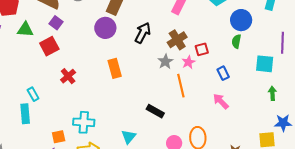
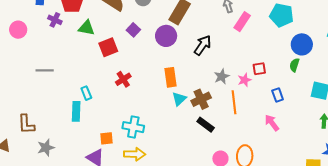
purple square: (56, 23) -> (133, 30), moved
brown cross: (177, 40) -> (201, 99), moved
cyan triangle: (129, 137) -> (179, 99), moved

